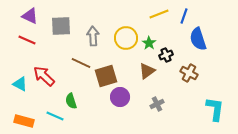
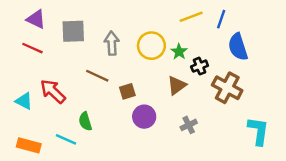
brown cross: (189, 73) -> (227, 88), size x1.4
brown square: (106, 76) -> (127, 91), size x0.6

